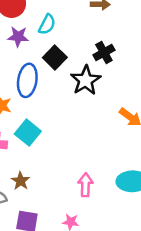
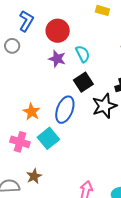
cyan semicircle: (47, 24) -> (83, 54), turned -66
blue ellipse: (27, 80) -> (65, 110), moved

